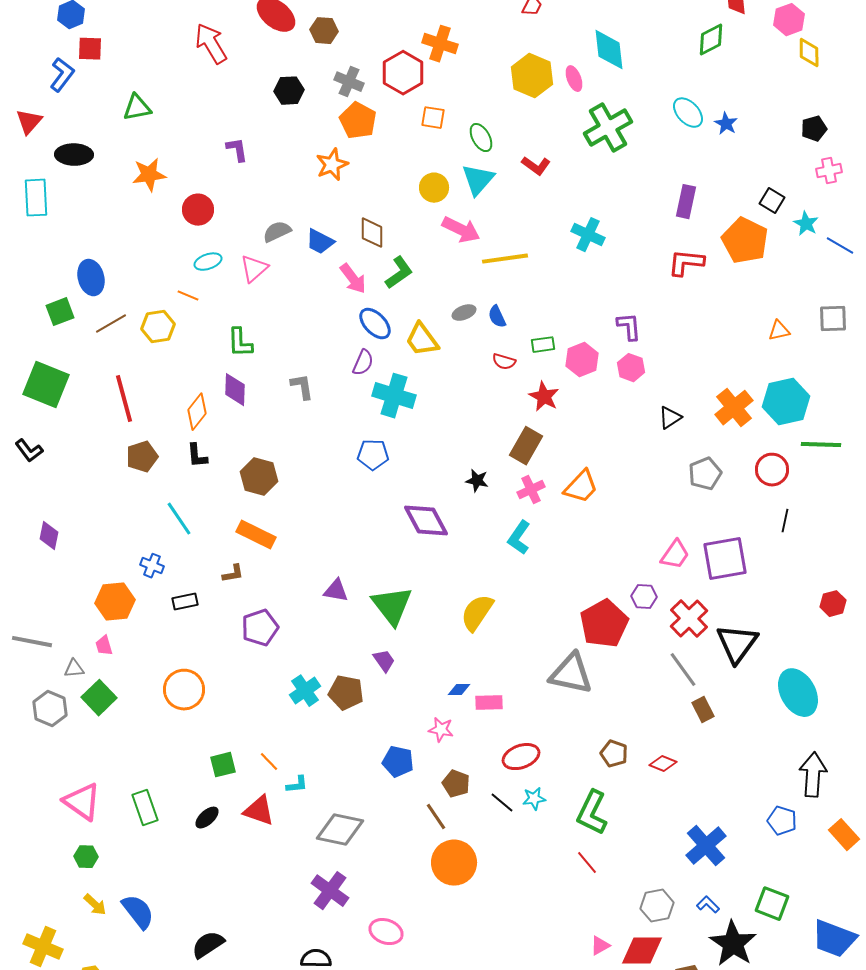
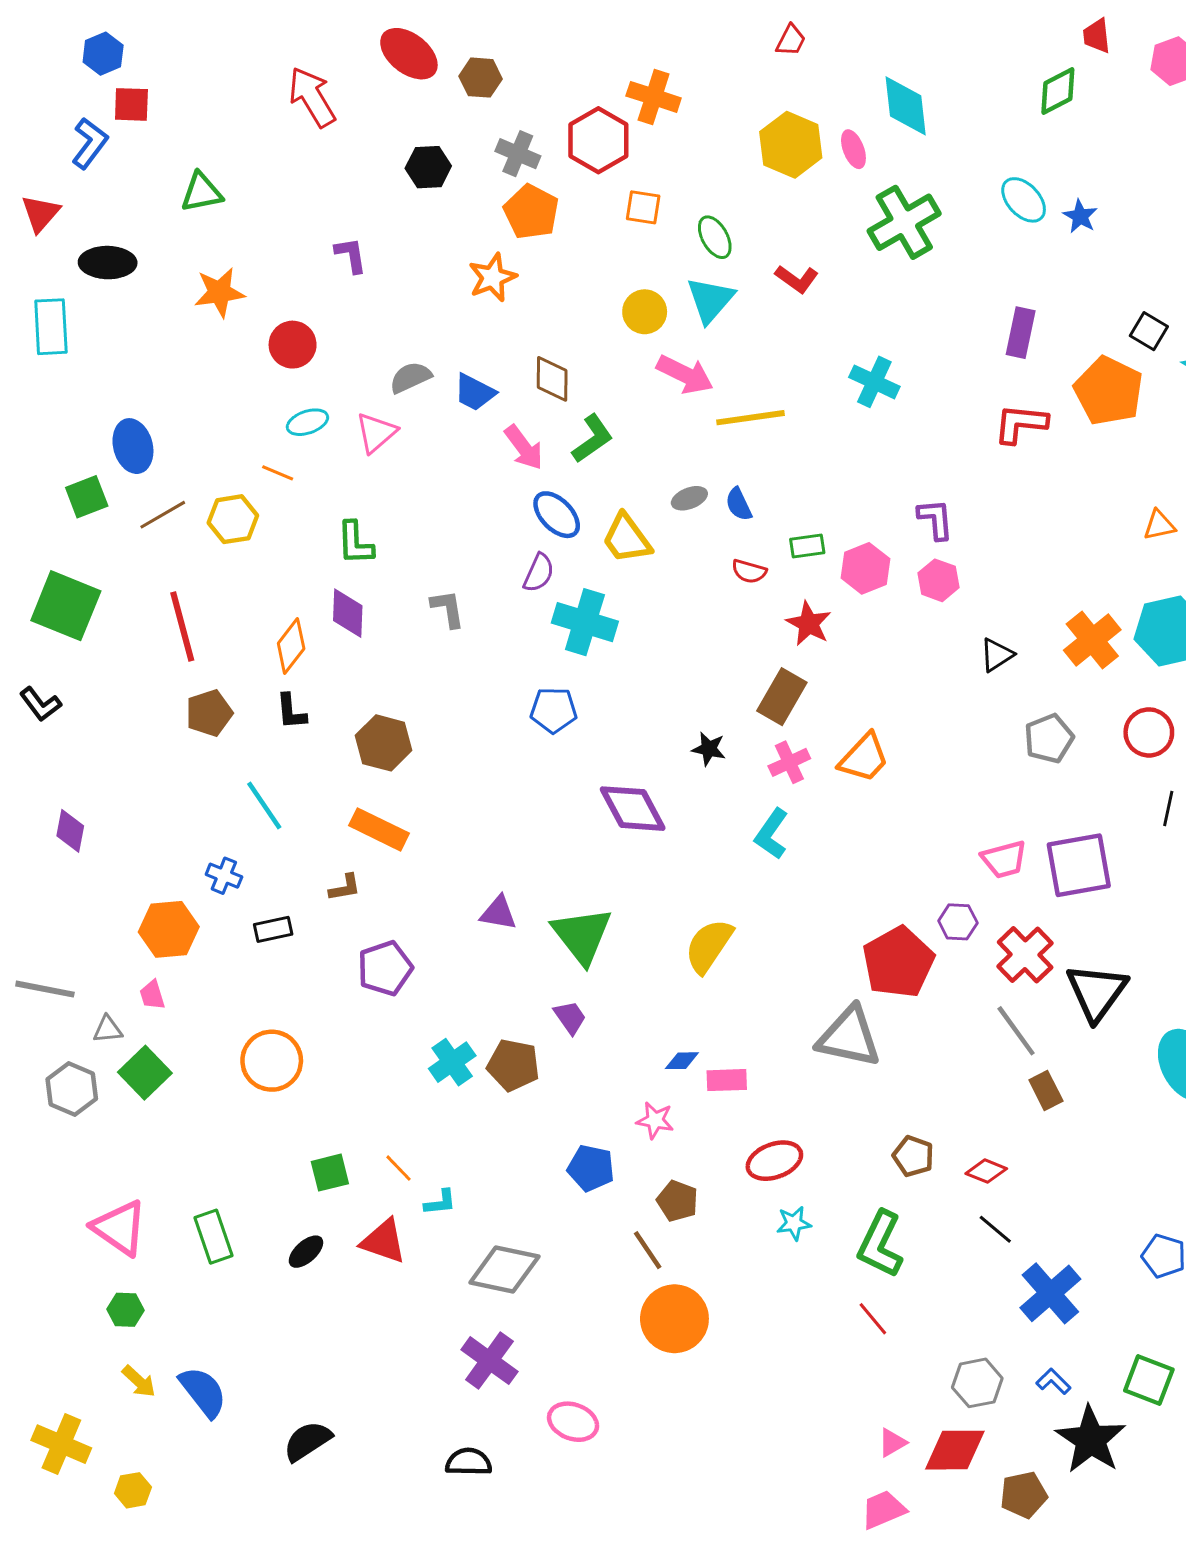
pink trapezoid: (675, 555) -> (1004, 859), turned 40
black line: (502, 803) -> (995, 1229), moved

